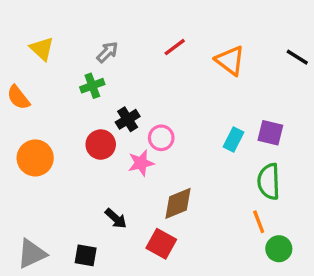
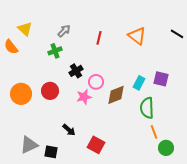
red line: (175, 47) -> (99, 38), moved, turned -40
orange semicircle: (18, 97) -> (11, 47), moved
red circle: (101, 145) -> (50, 91), moved
green semicircle: (269, 181) -> (147, 108), moved
brown diamond: (178, 203) -> (116, 95), moved
gray triangle: (32, 254) -> (29, 145), moved

